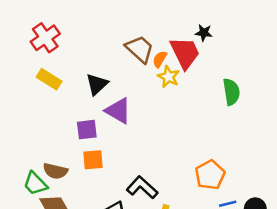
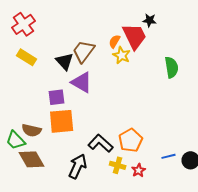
brown trapezoid: (140, 49) -> (84, 51), moved, turned -95
black triangle: (97, 84) -> (65, 61), turned -30
orange square: (93, 160) -> (62, 121), size x1.5
orange pentagon: (210, 175) -> (131, 140), moved

